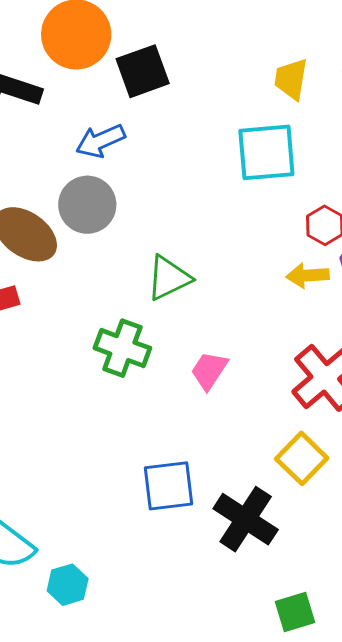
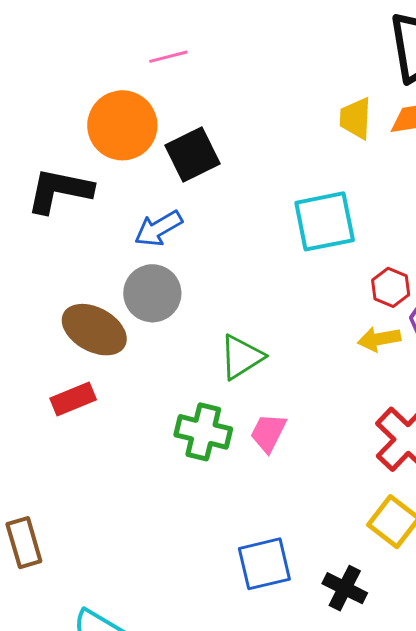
yellow trapezoid: (291, 79) -> (356, 118), moved
pink trapezoid: (209, 371) -> (268, 433), moved
black cross: (246, 519) -> (345, 588), size x0.7

